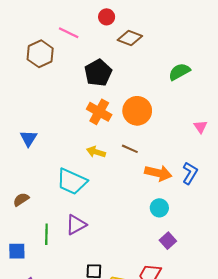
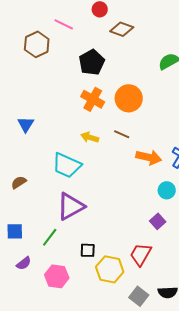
cyan circle: (159, 208) -> (167, 190), moved
purple triangle: (76, 225) -> (71, 206), size x1.4
green line: (46, 234) -> (50, 237), moved, turned 36

